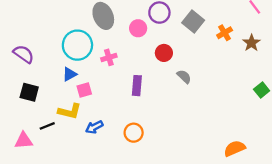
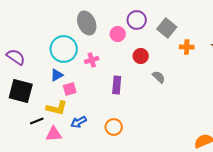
orange cross: (225, 33) -> (187, 47), moved, turned 32
black square: (29, 92) -> (21, 91), size x1.4
pink triangle: (24, 141) -> (54, 134), moved

